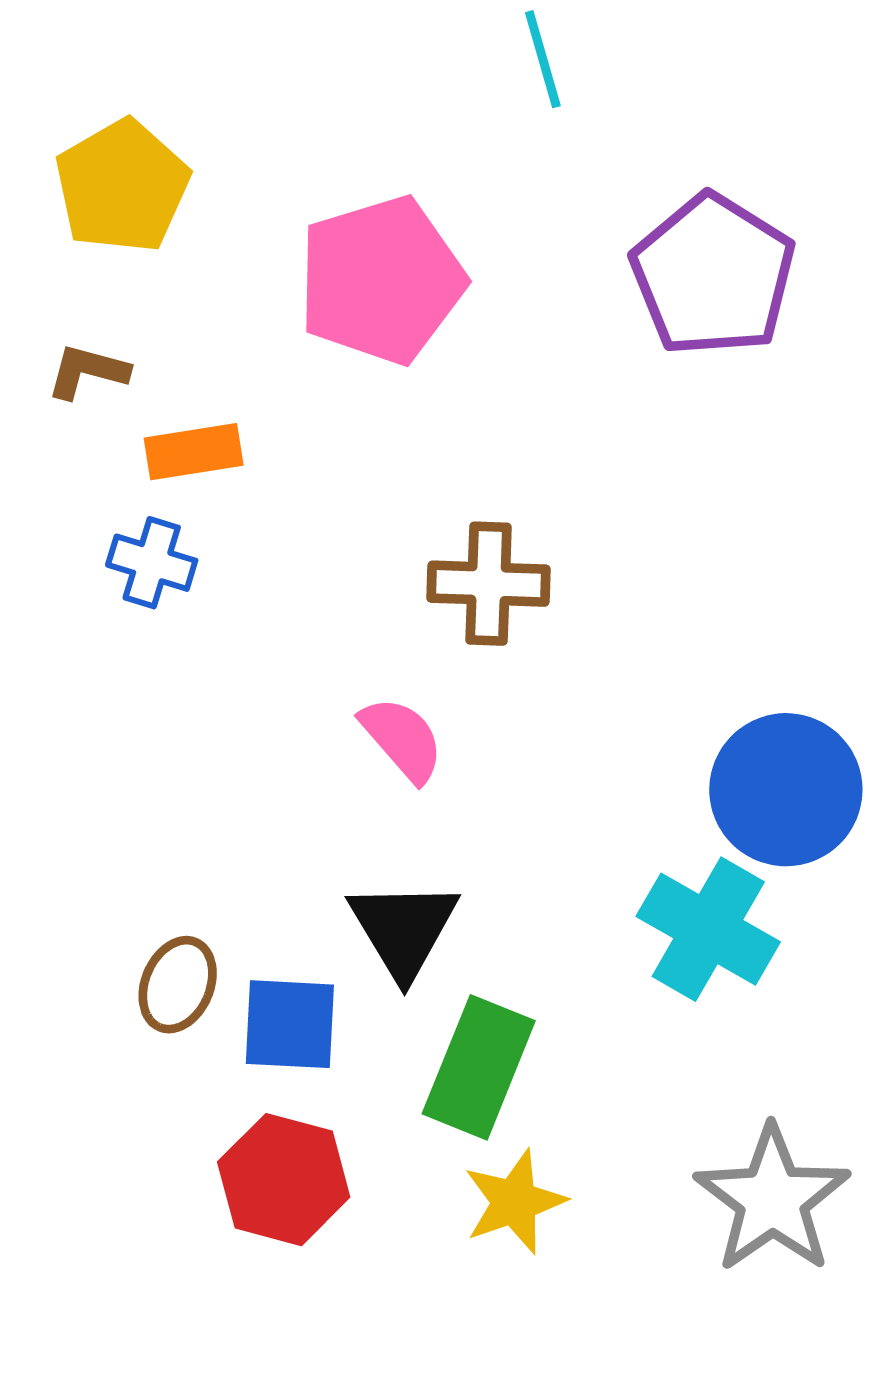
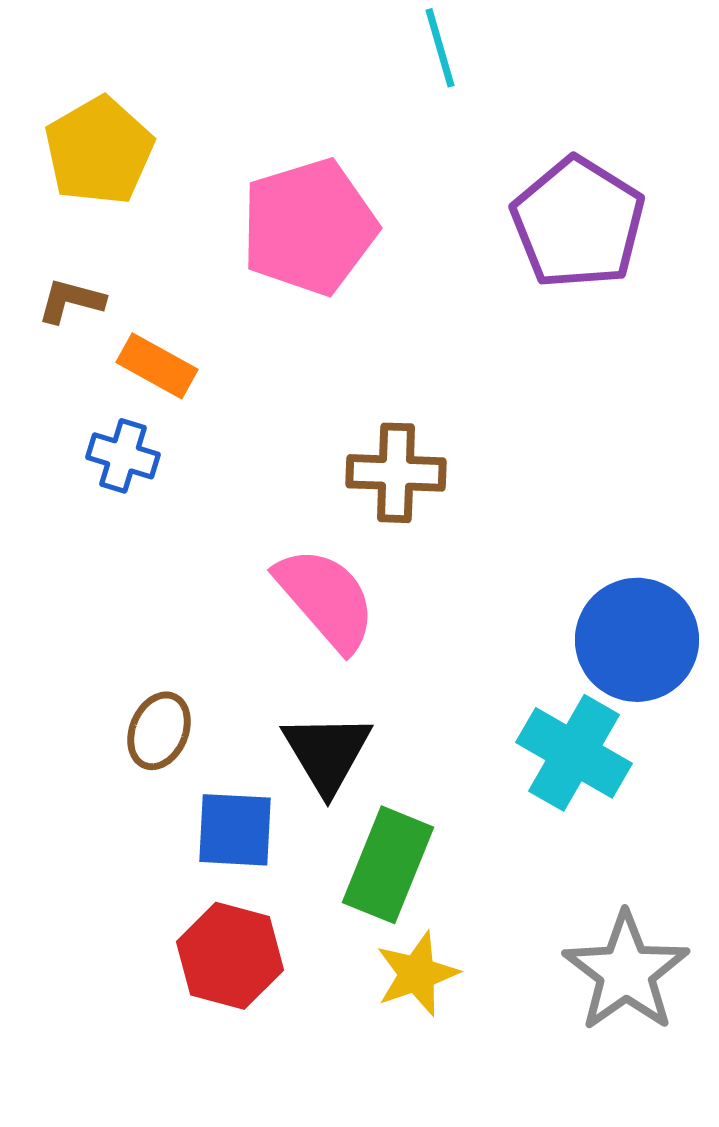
orange rectangle: (194, 452) -> (157, 366), turned 38
pink semicircle: (402, 739) -> (326, 599), size x1.5
brown ellipse: (178, 985) -> (159, 731), moved

